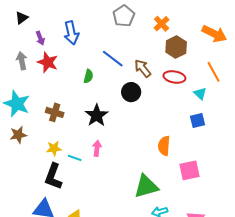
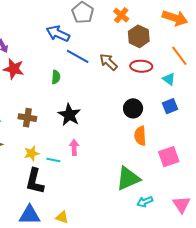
blue arrow: (71, 33) -> (58, 34), moved, turned 135
black circle: (131, 92) -> (133, 108), moved

